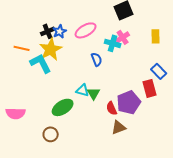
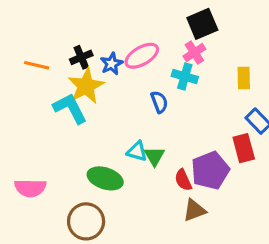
blue star: (60, 31) -> (112, 64), moved
yellow rectangle: (156, 36) -> (244, 78), moved
pink cross: (123, 37) -> (194, 53), moved
orange line: (22, 48) -> (37, 65), moved
green ellipse: (63, 107) -> (105, 178), turned 50
brown circle: (51, 134) -> (86, 221), size x1.5

